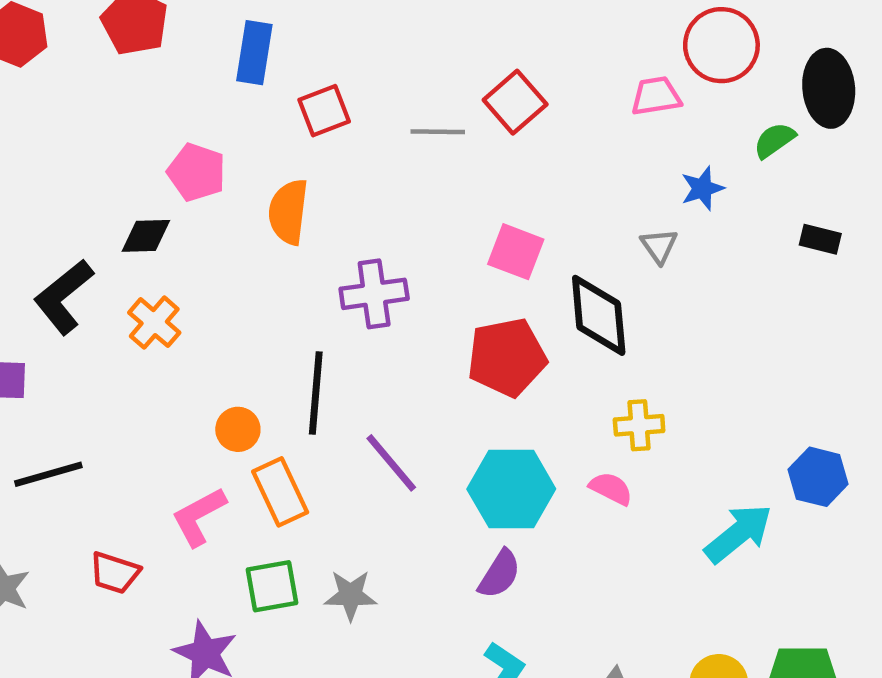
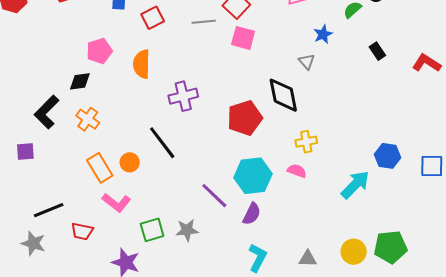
pink pentagon: (197, 172) -> (99, 51), turned -30
black rectangle: (820, 239) -> (377, 51), turned 48
pink square: (516, 252) -> (243, 38), moved
black line: (316, 393) -> (162, 143), turned -36
purple line: (391, 463) -> (214, 196), moved
black line: (48, 474) -> (49, 210), moved
orange rectangle: (280, 492) -> (100, 168), moved
pink L-shape: (199, 517) -> (116, 203), turned -108

